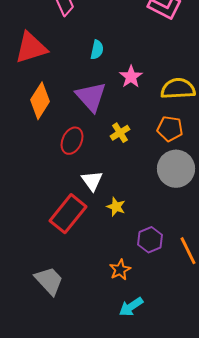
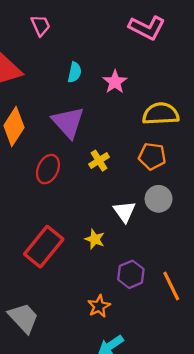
pink star: (131, 77) -> (115, 82), moved
gray circle: (176, 169) -> (159, 199), size x0.7
white triangle: (92, 181) -> (125, 212), moved

